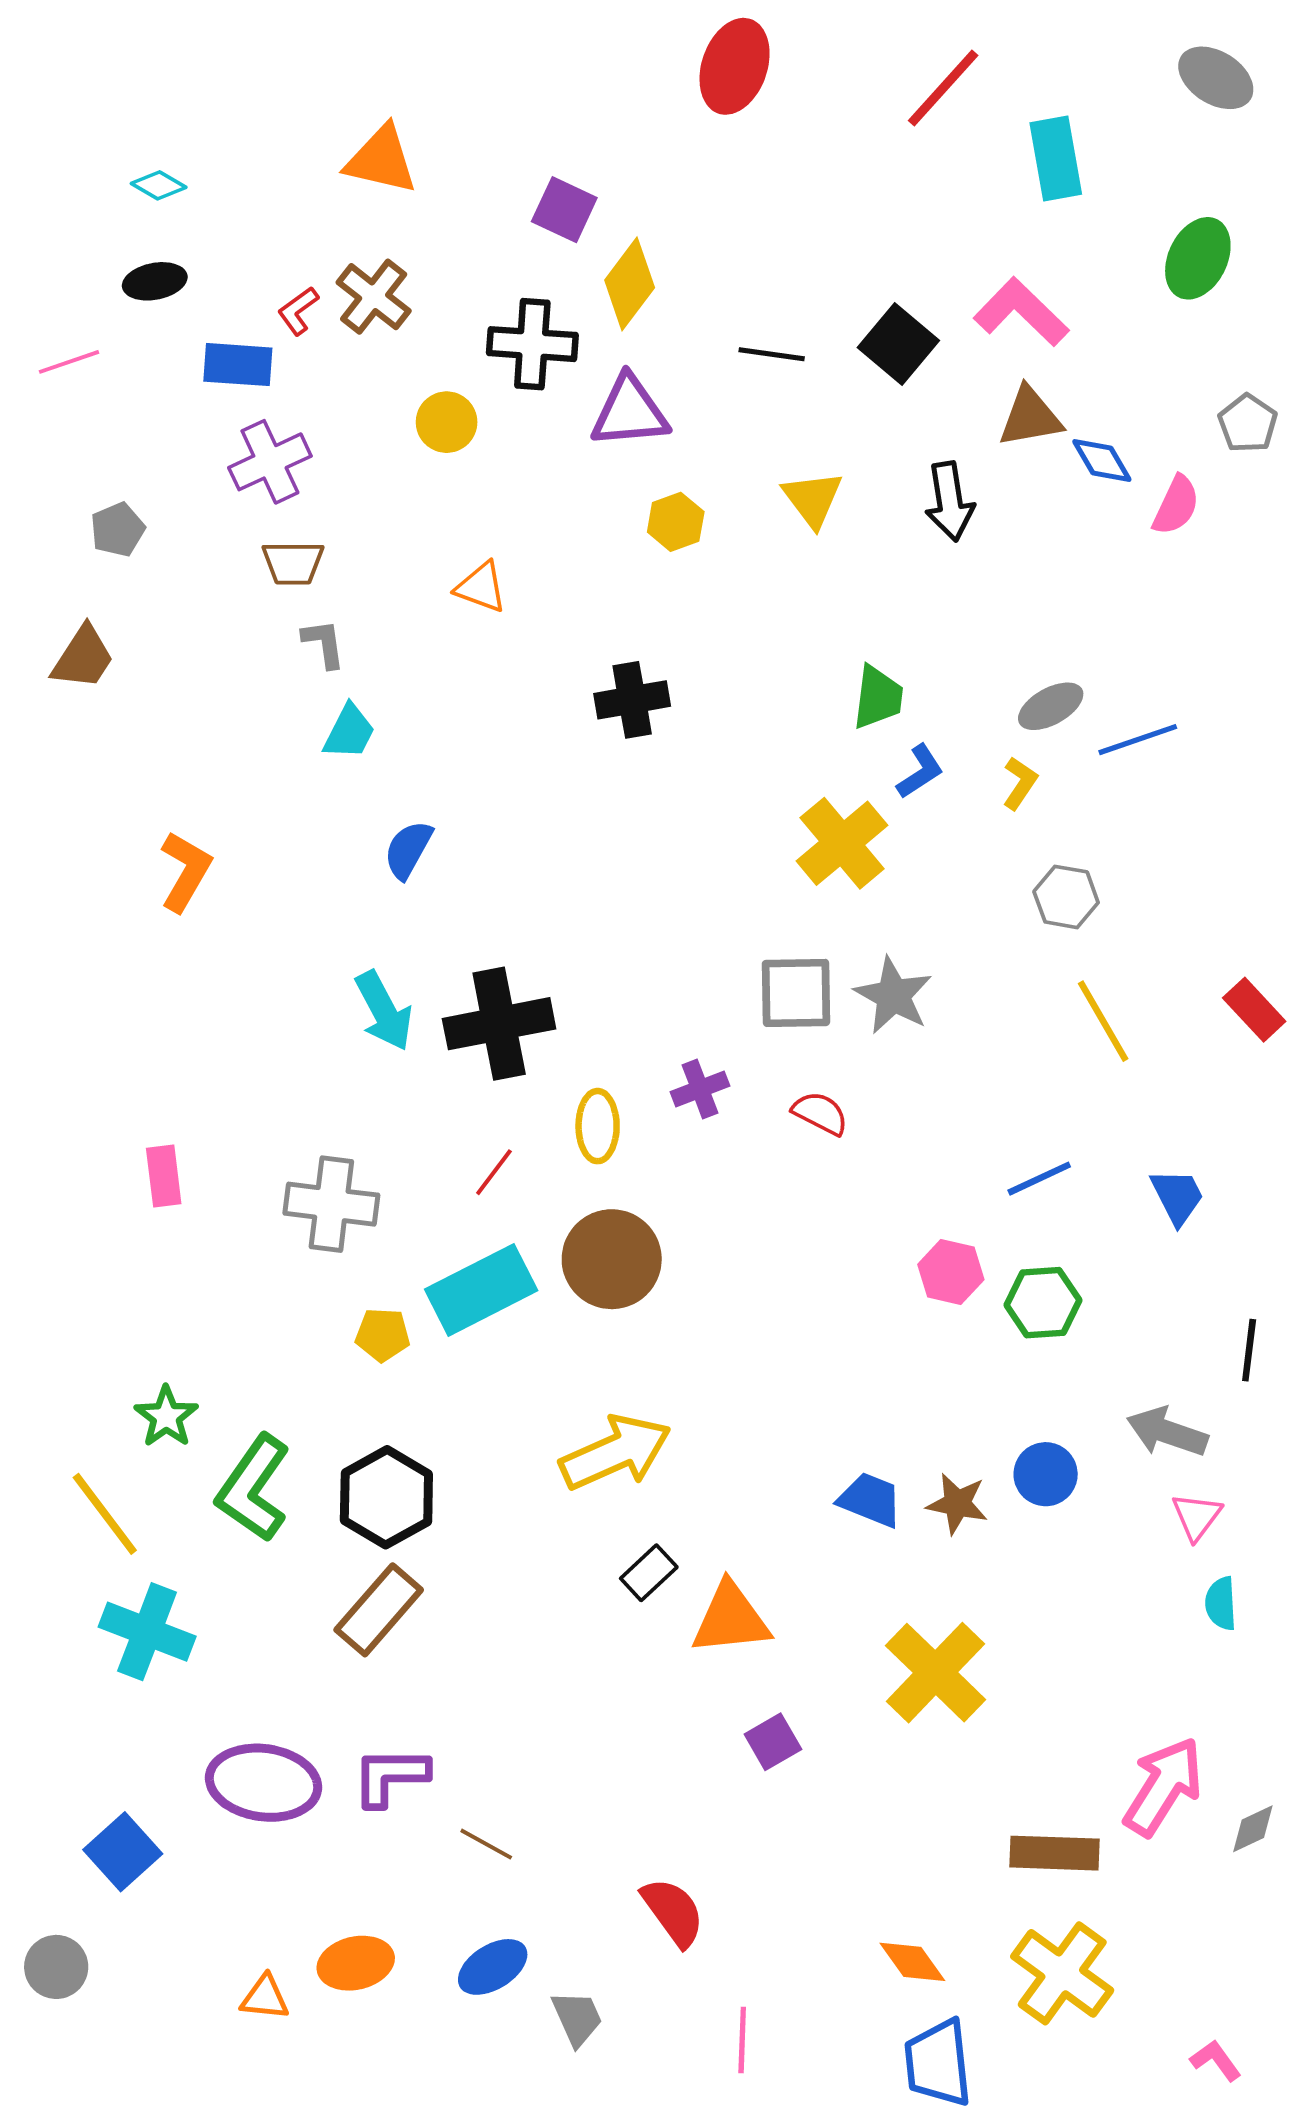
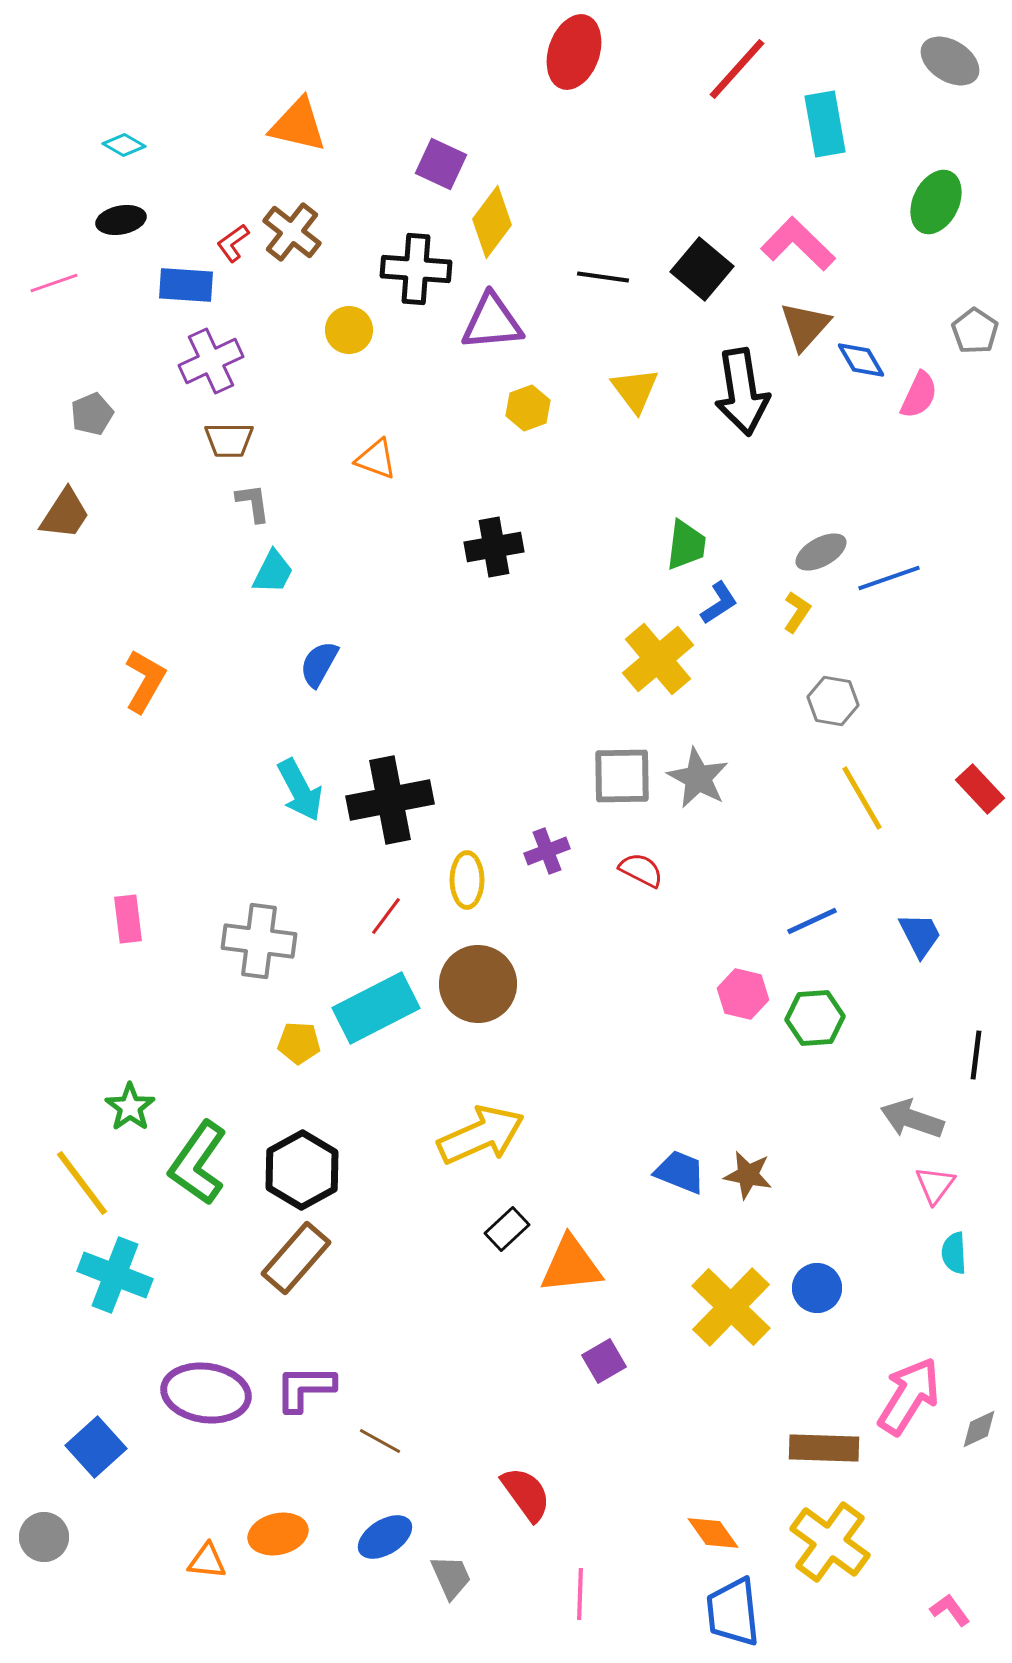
brown triangle: (1030, 417) -> (805, 326), turned -38
black arrow: (950, 501) -> (742, 392), size x1.4
blue circle: (1046, 1474) -> (817, 1288), moved

